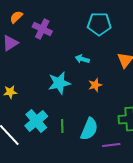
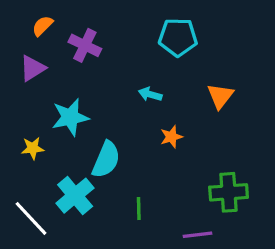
cyan star: (59, 83) -> (70, 117), moved
green line: (62, 126) -> (139, 209), moved
cyan semicircle: (89, 129) -> (106, 160), moved

